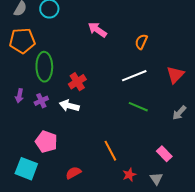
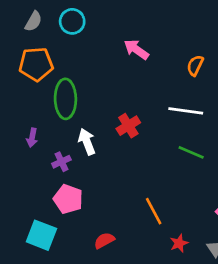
white line: (134, 76) -> (186, 111), turned 30
red cross: (77, 82) -> (128, 126), moved
purple cross: (41, 101) -> (61, 162), moved
white arrow: (69, 106) -> (87, 142), moved, turned 54

